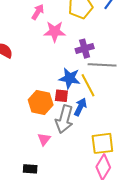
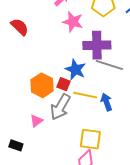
purple cross: (85, 49) -> (97, 45), size x1.5
yellow line: (88, 85) -> (85, 95), moved, turned -65
blue arrow: (80, 107) -> (106, 102), moved, turned -60

